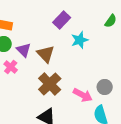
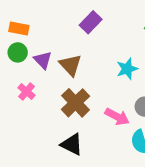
cyan star: (80, 40) -> (127, 69), moved
pink cross: (11, 67) -> (26, 91), moved

